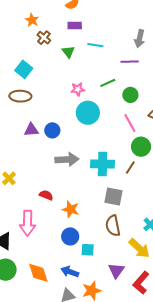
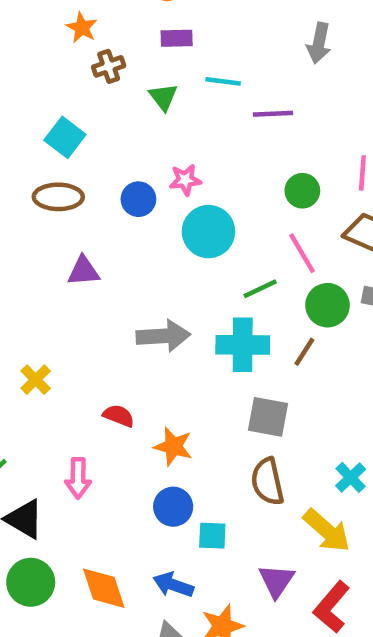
brown cross: (44, 38) -> (109, 66), turned 32
gray arrow: (140, 39) -> (319, 43), moved
purple line: (130, 62) -> (273, 114), moved
green line: (108, 83) -> (260, 289), moved
blue circle: (52, 130) -> (138, 199), moved
pink arrow: (28, 223) -> (78, 478), size x0.7

